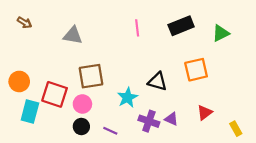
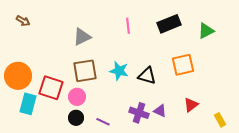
gray triangle: (73, 35) -> (82, 37), moved, turned -36
orange circle: (19, 81) -> (18, 76), size x1.4
cyan star: (127, 98) -> (119, 71), moved, turned -30

